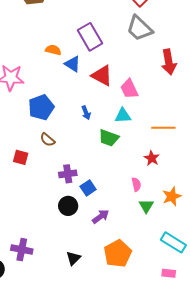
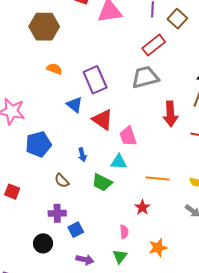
gray trapezoid: (139, 28) -> (145, 77), turned 116
orange semicircle: (53, 50) -> (54, 69), moved
brown semicircle: (48, 140) -> (62, 181), moved
black circle: (68, 206) -> (43, 243), moved
green triangle: (146, 206) -> (120, 256), moved
purple arrow: (101, 217) -> (85, 260), turned 42

